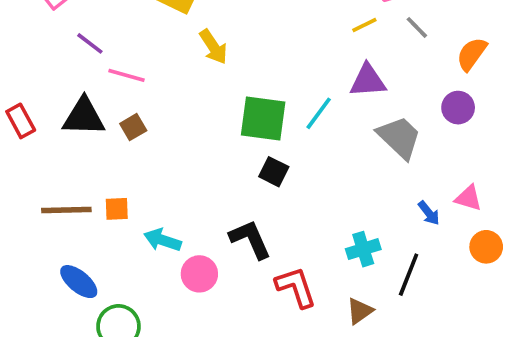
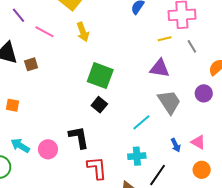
pink line: (126, 75) -> (44, 32), moved
cyan line: (319, 113) -> (141, 122), moved
cyan arrow: (163, 240) -> (20, 146), moved

